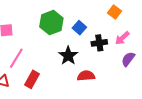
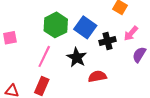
blue square: (79, 28) -> (85, 27), size x1.5
pink line: (16, 58) -> (44, 56), moved

